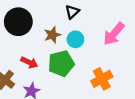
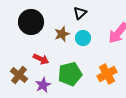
green pentagon: (61, 63) -> (70, 74), moved

